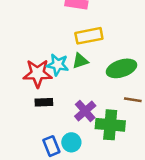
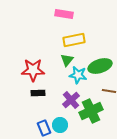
green triangle: (80, 61) -> (67, 60), turned -32
cyan star: (58, 65) -> (78, 75), moved
green cross: (110, 125) -> (91, 111), turned -30

